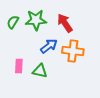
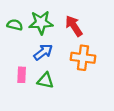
green semicircle: (13, 22) -> (15, 25), turned 72
blue arrow: (49, 46) -> (43, 52), moved

